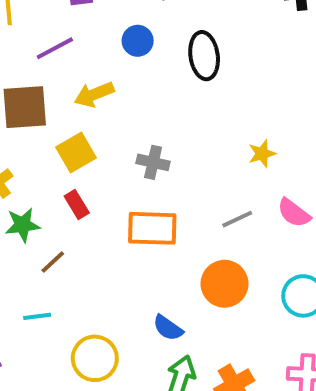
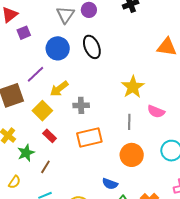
blue circle: (138, 41) -> (58, 48), size x1.5
purple line: (55, 48) -> (36, 74), moved
yellow arrow: (94, 94) -> (59, 89), moved
yellow star: (262, 154) -> (133, 87), size x1.6
gray line: (237, 219) -> (129, 122), turned -49

